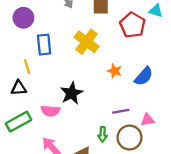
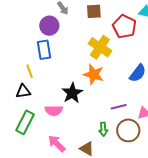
purple circle: (23, 18) -> (49, 26), moved
yellow cross: (86, 42) -> (100, 47), moved
orange star: (115, 71) -> (94, 74), moved, size x1.5
green rectangle: (19, 122) -> (25, 122), turned -30

